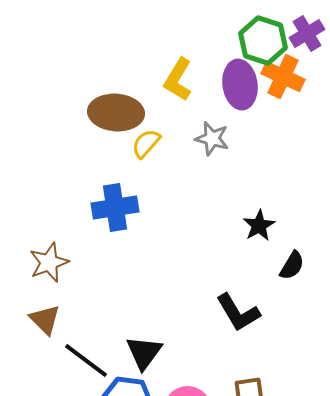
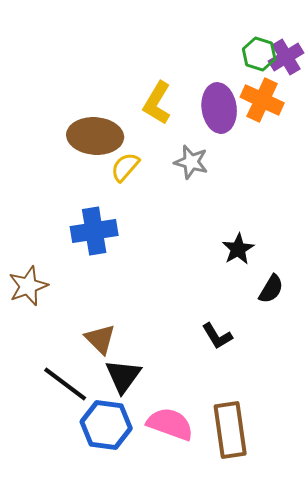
green hexagon: (263, 41) -> (259, 54), moved, size x0.7
black L-shape: (238, 313) -> (217, 336), size x0.7
brown triangle: (45, 320) -> (100, 339), moved

